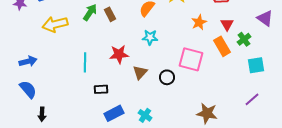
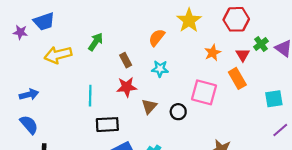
brown rectangle: (110, 14) -> (126, 60), moved
green cross: (244, 39) -> (261, 44), moved
black rectangle: (101, 89) -> (107, 125), size x1.5
purple line: (252, 99) -> (280, 130), moved

